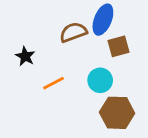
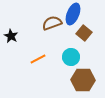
brown square: (119, 46) -> (84, 33), turned -35
black star: (25, 56) -> (11, 36), moved

